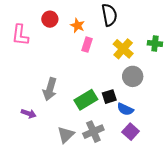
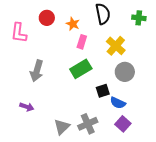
green cross: (155, 44) -> (139, 18), moved
gray arrow: (50, 89) -> (37, 71), moved
green rectangle: (86, 100) -> (81, 69), moved

